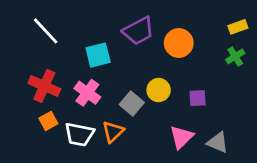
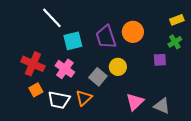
white line: (46, 31) -> (52, 18), moved
purple trapezoid: (138, 31) -> (106, 37), moved, turned 100
purple square: (198, 98) -> (160, 60), moved

